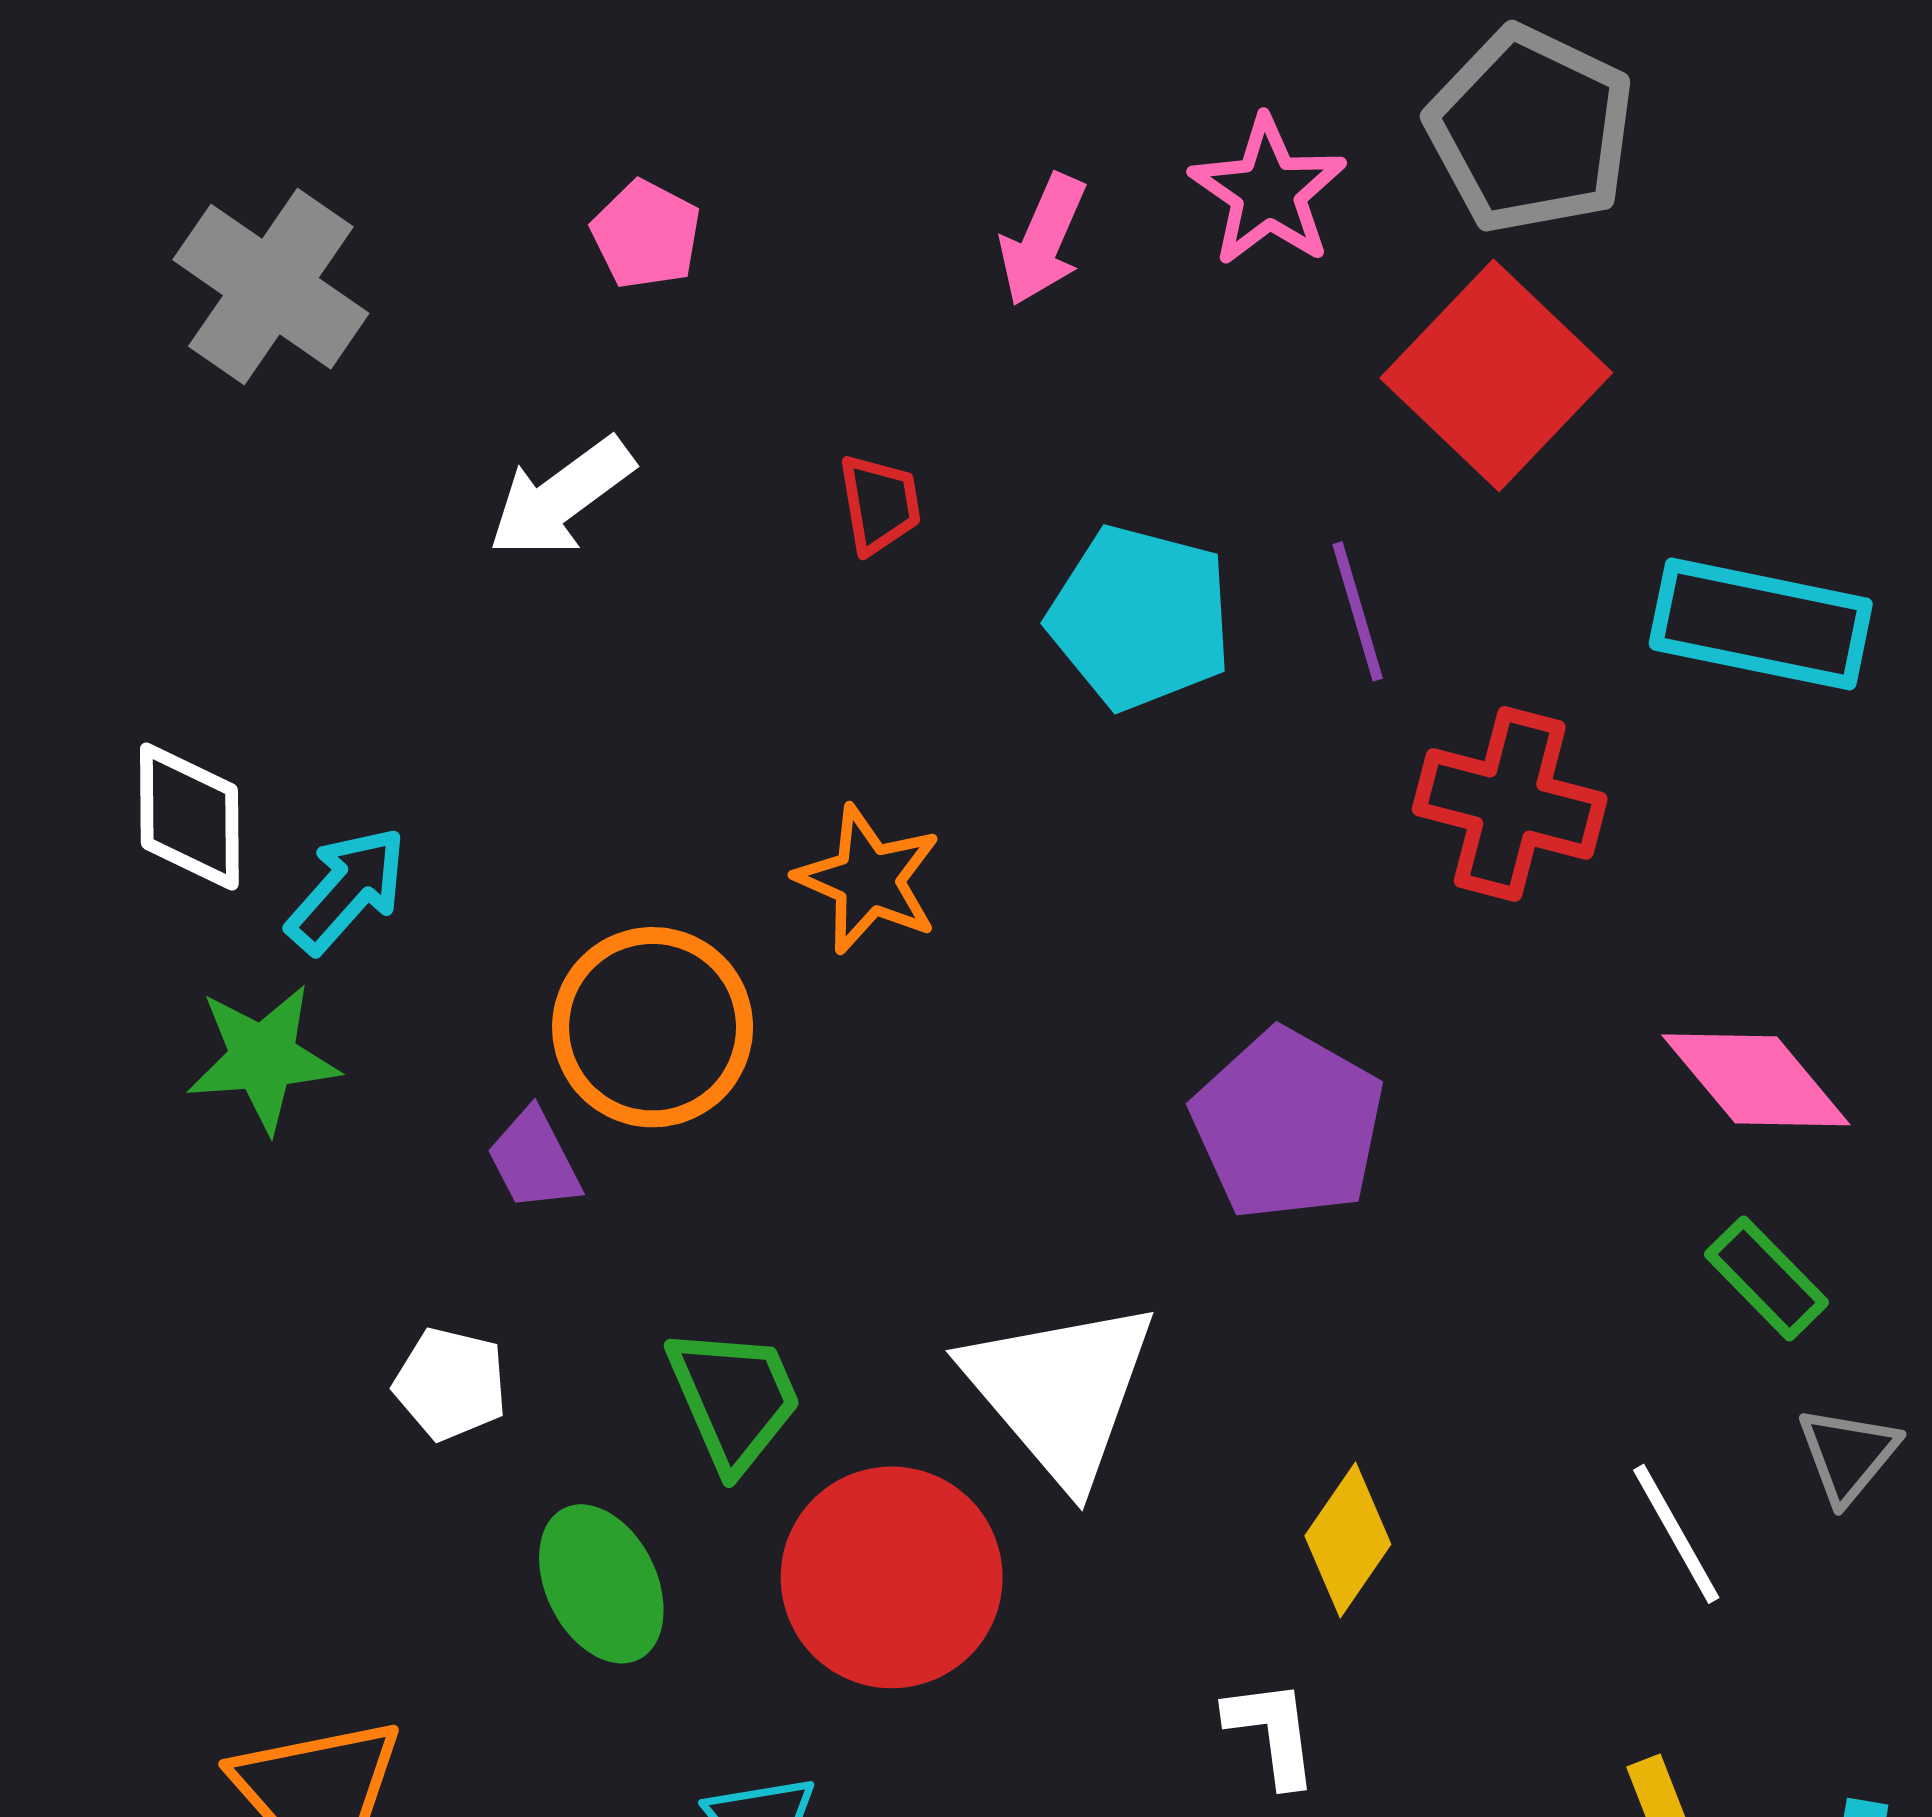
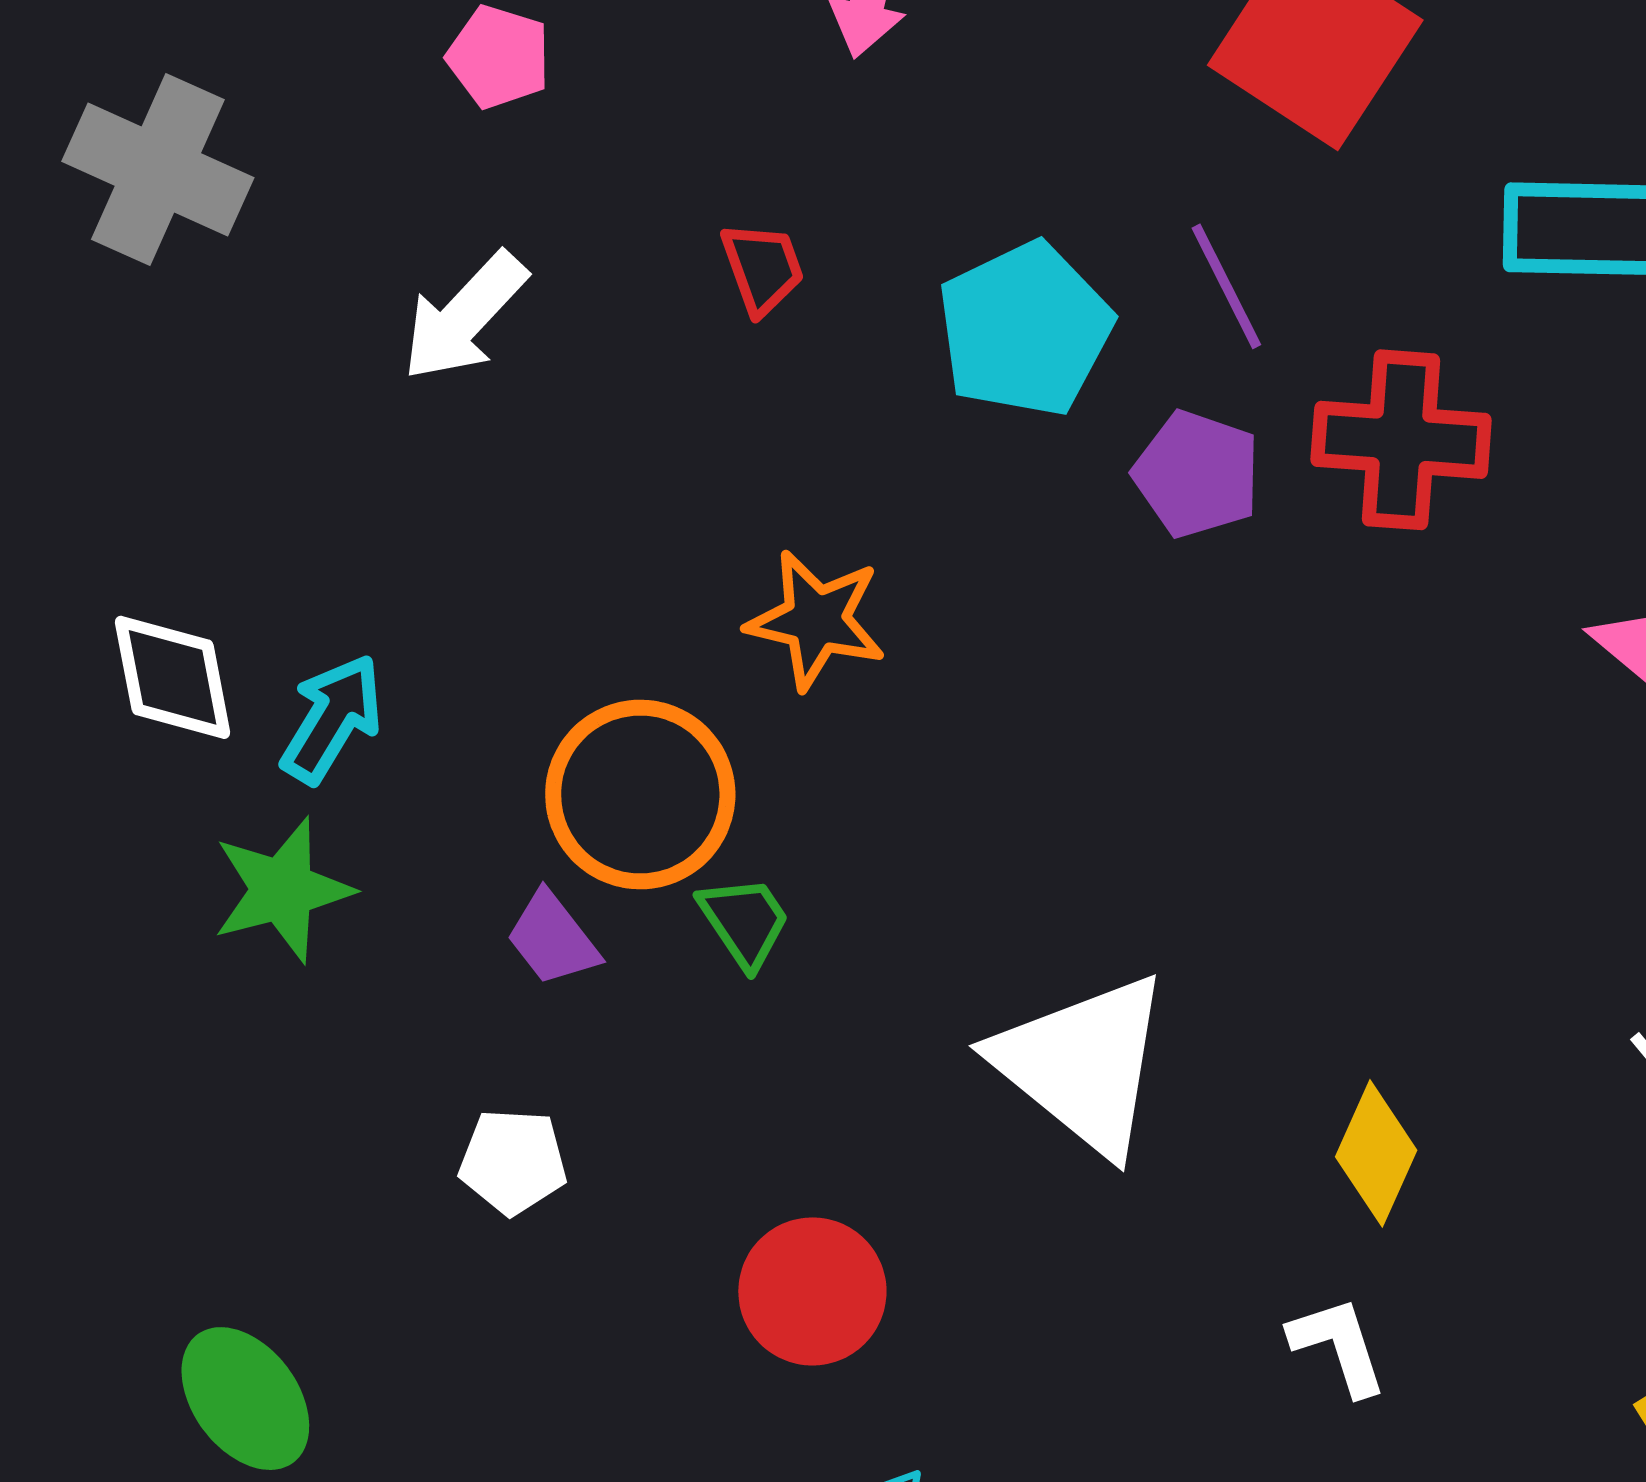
cyan pentagon: (1140, 618) -> (1025, 329), turned -30
purple pentagon: (1288, 1125) -> (1197, 474), moved, size x0.7
green trapezoid: (734, 1398) -> (744, 922), moved, size x0.7
red circle: (892, 1577) -> (812, 1291), moved, size x0.7
green ellipse: (601, 1584) -> (245, 1399), moved

